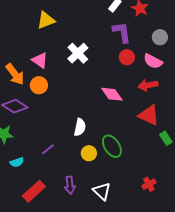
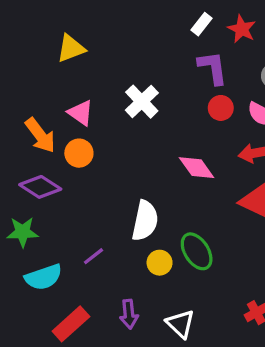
yellow triangle: (46, 20) -> (71, 48), moved
white semicircle: (80, 127) -> (145, 221), size x1.4
cyan semicircle: (17, 162) -> (44, 277), size x1.6

